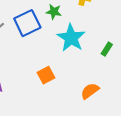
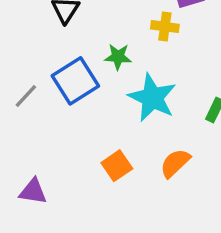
orange semicircle: (90, 91) -> (175, 163), moved

